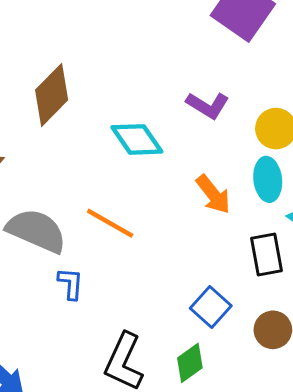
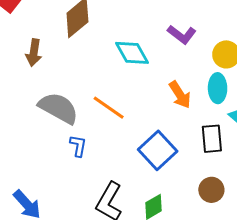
blue square: (211, 307) -> (158, 150), moved, size x1.4

